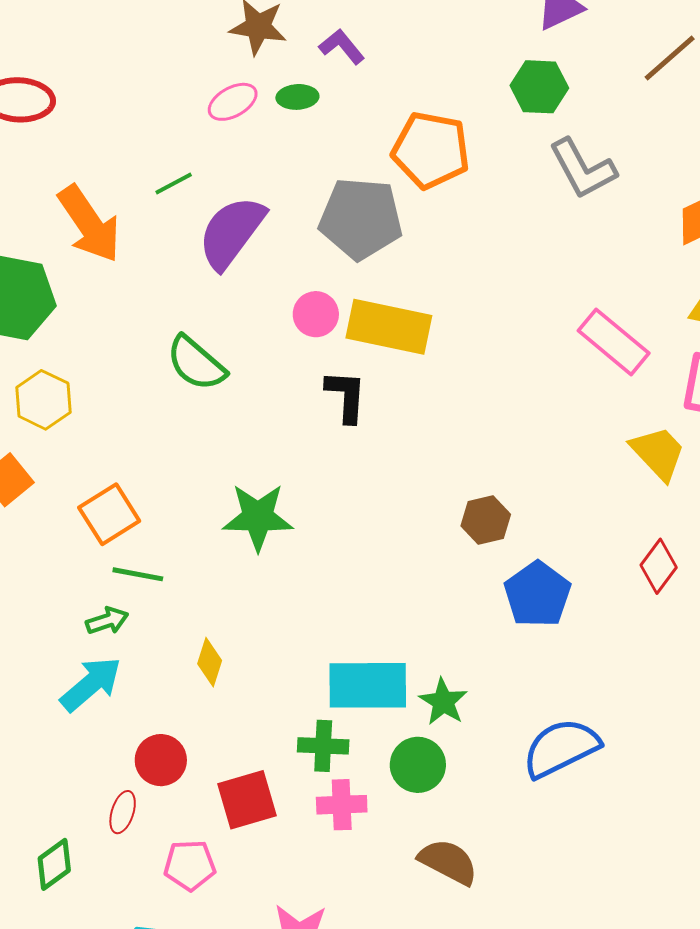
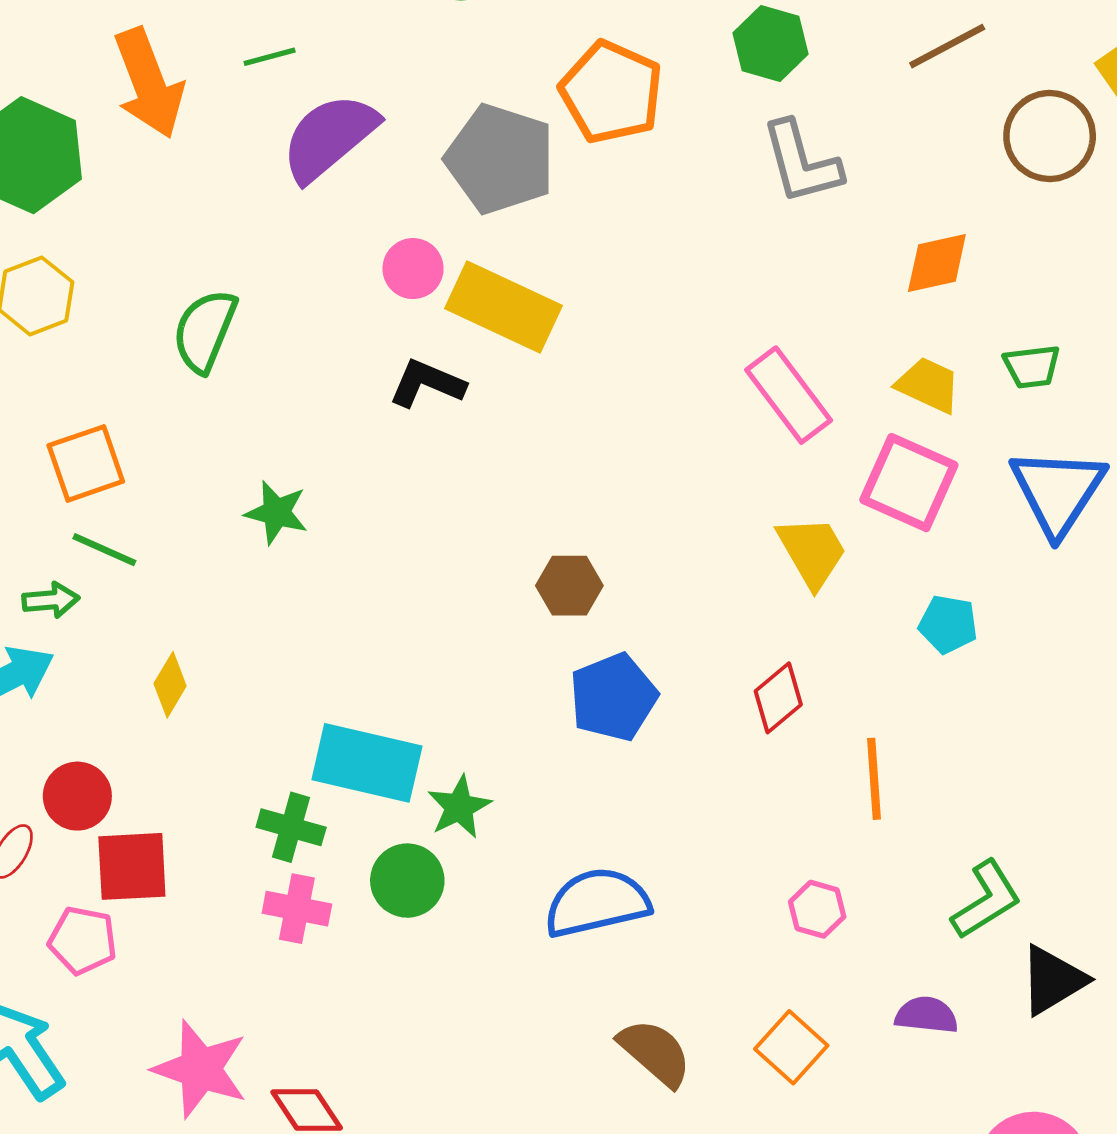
green semicircle: (196, 363) -> (205, 331), moved, turned 58
black L-shape: (346, 396) -> (427, 383), turned -84
green star: (258, 517) -> (277, 512), size x0.7
red square: (247, 800) -> (132, 866), moved
brown semicircle: (448, 862) -> (655, 1053), moved

